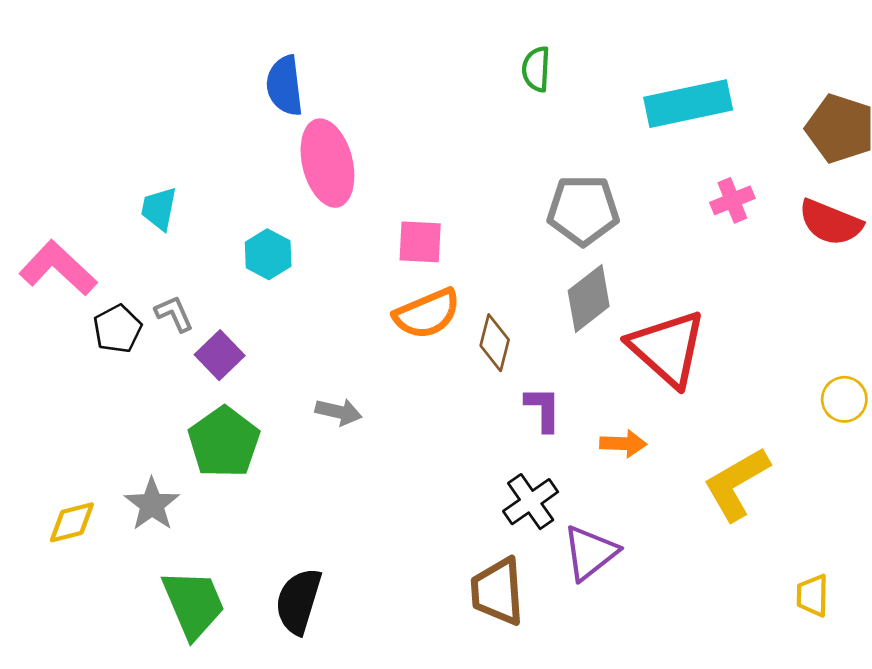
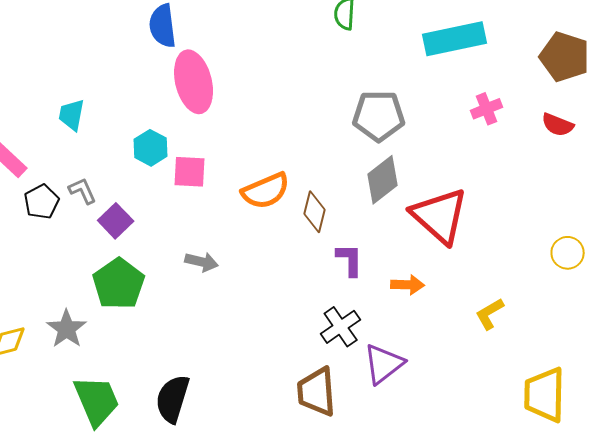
red semicircle: (830, 222) -> (558, 125), size x0.7
pink square: (420, 242) -> (190, 172), moved
yellow L-shape: (737, 484) -> (490, 314), size x0.6
yellow trapezoid: (812, 596) -> (545, 395), size x1.8

